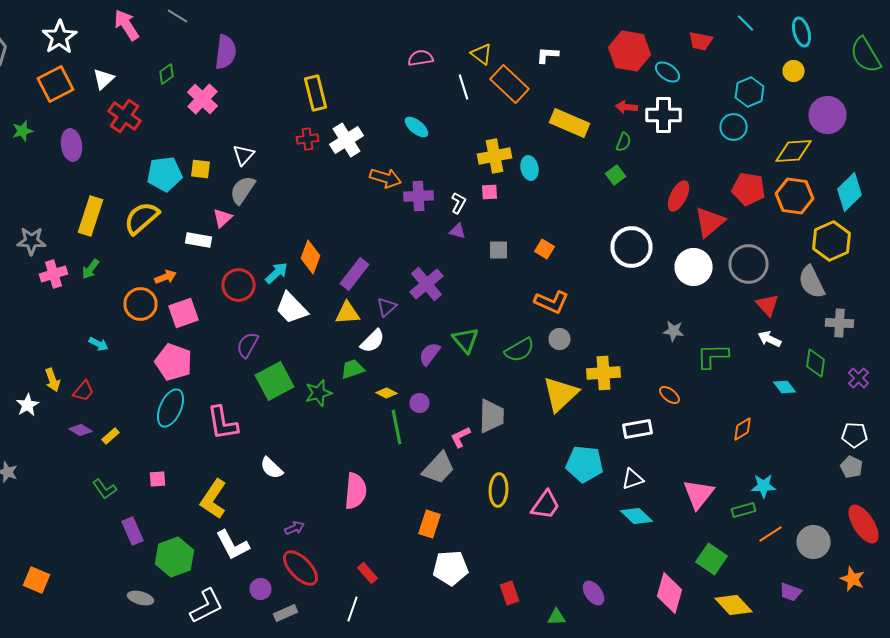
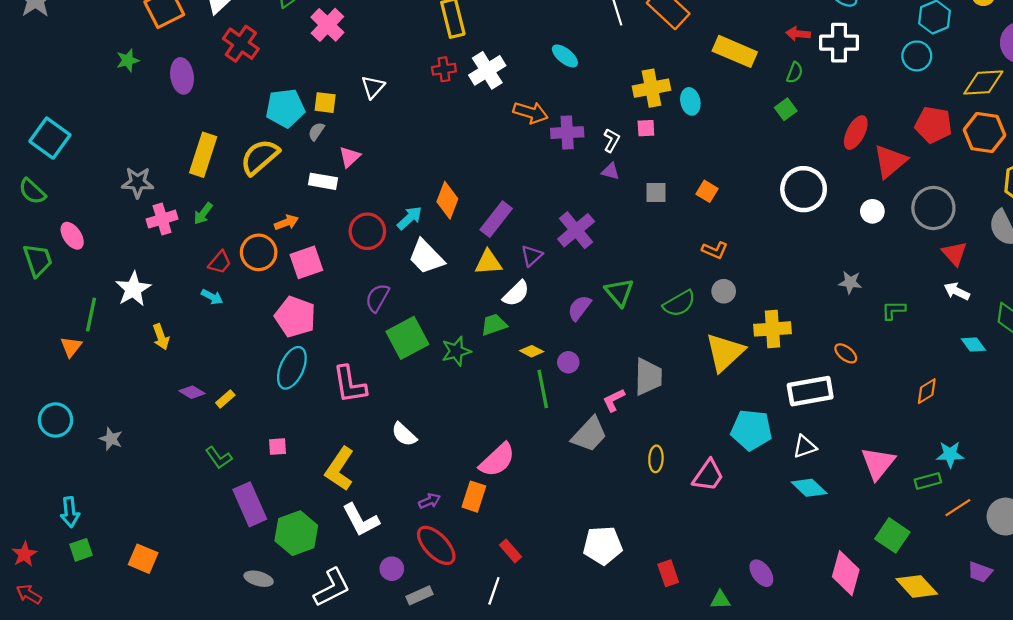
gray semicircle: (242, 190) -> (316, 131), moved, size x0.6
white circle: (694, 267) -> (872, 211), size x0.6
orange L-shape: (552, 302) -> (715, 250), size x0.7
green L-shape: (712, 356) -> (893, 310), size x0.7
red trapezoid: (84, 391) -> (220, 262), moved
white star: (28, 405) -> (133, 289), moved, size x1.4
white rectangle: (638, 429) -> (810, 391), size x1.4
yellow ellipse: (498, 490) -> (656, 459), size x0.7
pink semicircle: (356, 491) -> (497, 460), turned 42
orange rectangle: (430, 524) -> (474, 497), moved
purple rectangle: (132, 531) -> (250, 504), size x1.4

